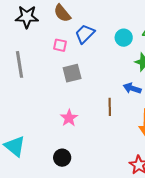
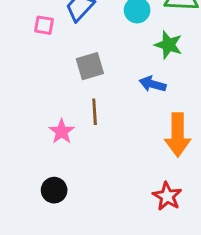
gray square: (72, 73) -> (90, 66), moved
brown line: (110, 107) -> (95, 112), moved

